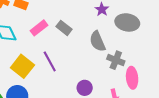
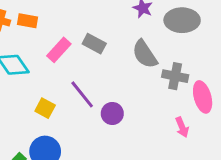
yellow square: (22, 66) -> (45, 108), size x0.6
purple circle: (85, 88) -> (112, 113), moved

